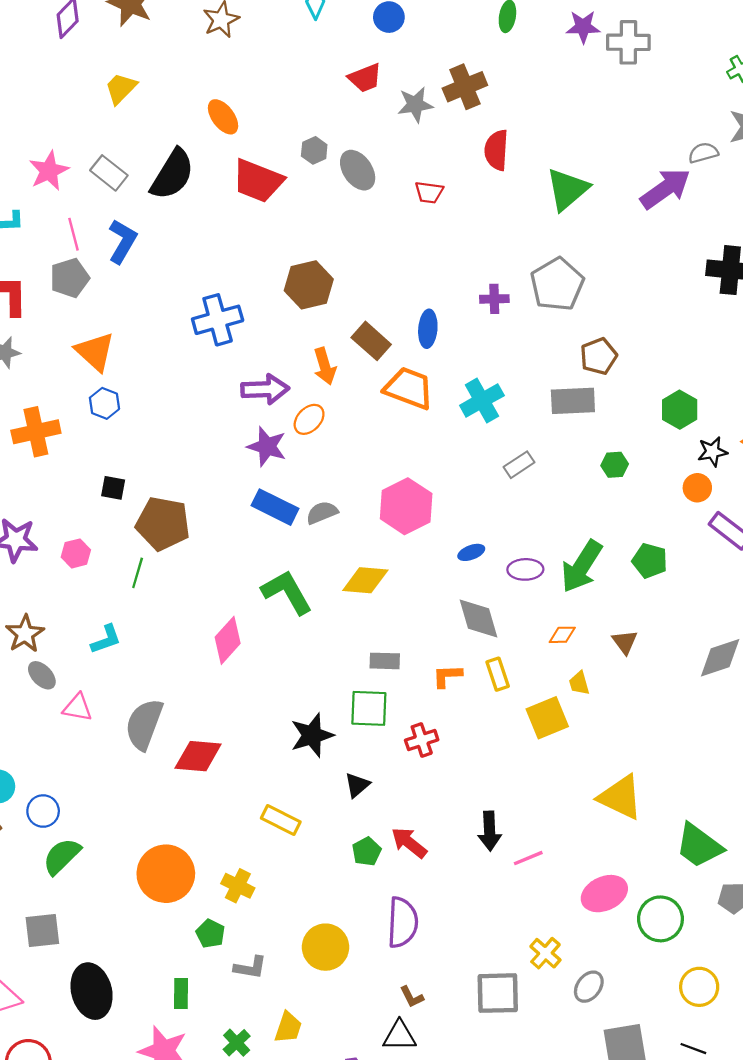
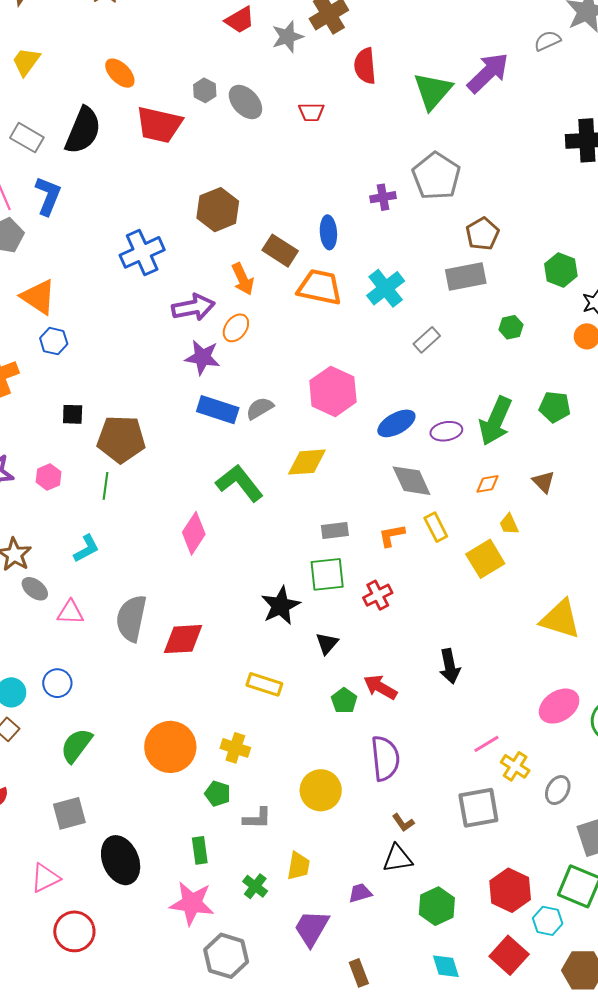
purple arrow: (665, 189) -> (488, 73), moved
blue ellipse: (471, 552) -> (396, 423), size x1.6
blue circle: (43, 811) -> (57, 683), moved
pink line: (528, 858) -> (486, 744), moved

